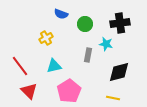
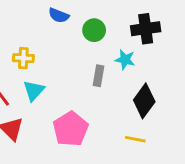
yellow cross: (46, 38) -> (23, 58), moved, turned 32
cyan triangle: (54, 66) -> (34, 91), moved, turned -35
black diamond: (119, 72) -> (144, 101), turned -40

